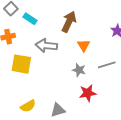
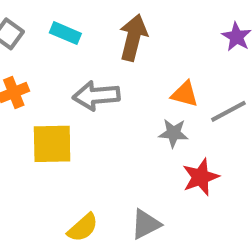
cyan rectangle: (30, 19) -> (65, 33), moved
orange triangle: (84, 45) -> (185, 94), moved, turned -32

